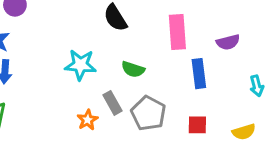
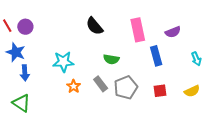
cyan star: (80, 65) -> (63, 62), moved
gray pentagon: (148, 113) -> (126, 88), turned 30
orange star: (87, 120) -> (74, 86), moved

